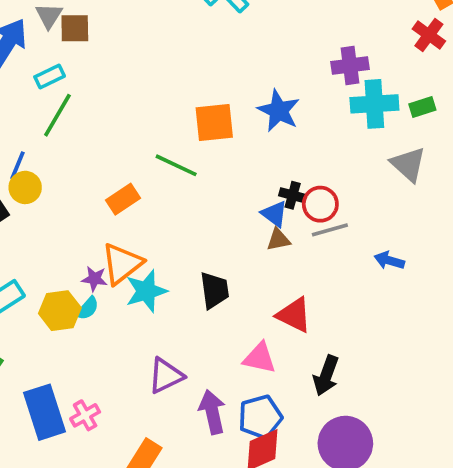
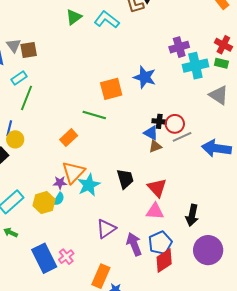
red cross: (429, 35) -> (223, 45), moved
green rectangle: (422, 107) -> (221, 63), turned 40
blue arrow: (389, 260) -> (216, 148), size x1.8
red triangle: (294, 315) -> (157, 188), moved, turned 30

